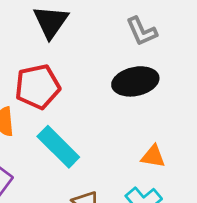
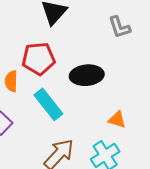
black ellipse: (135, 81) -> (87, 75), moved

